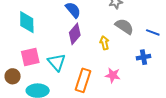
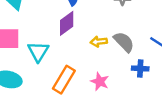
gray semicircle: (124, 26) -> (124, 42), moved
yellow arrow: (104, 43) -> (99, 42), turned -96

